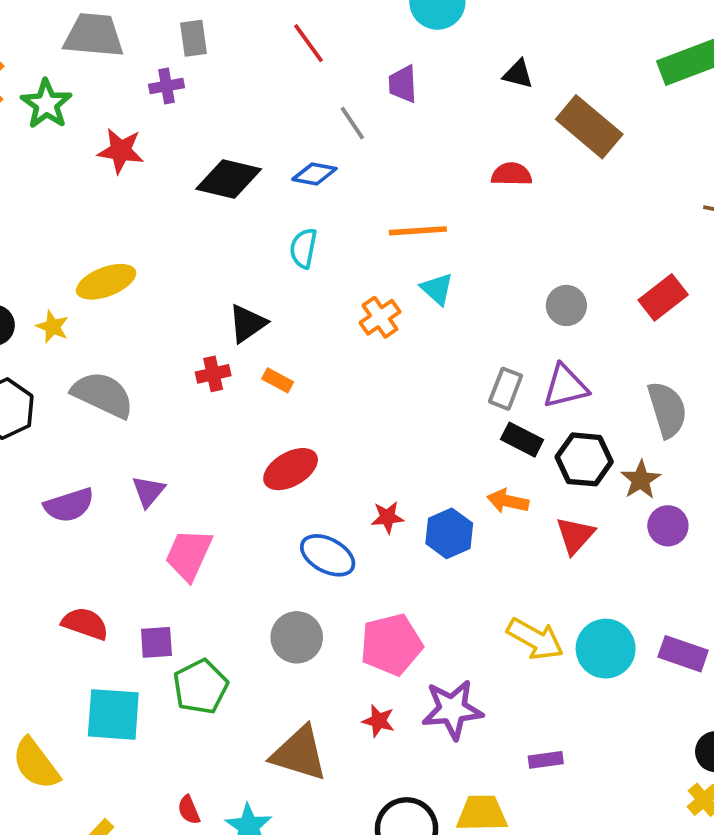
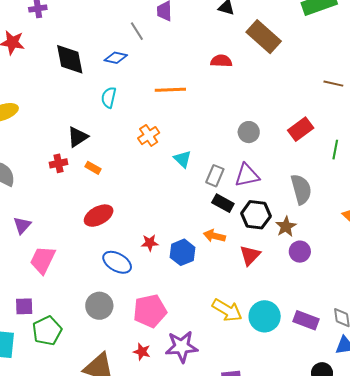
black diamond: (229, 179) -> (70, 59), turned 64
cyan triangle: (437, 289) -> (183, 159), moved

